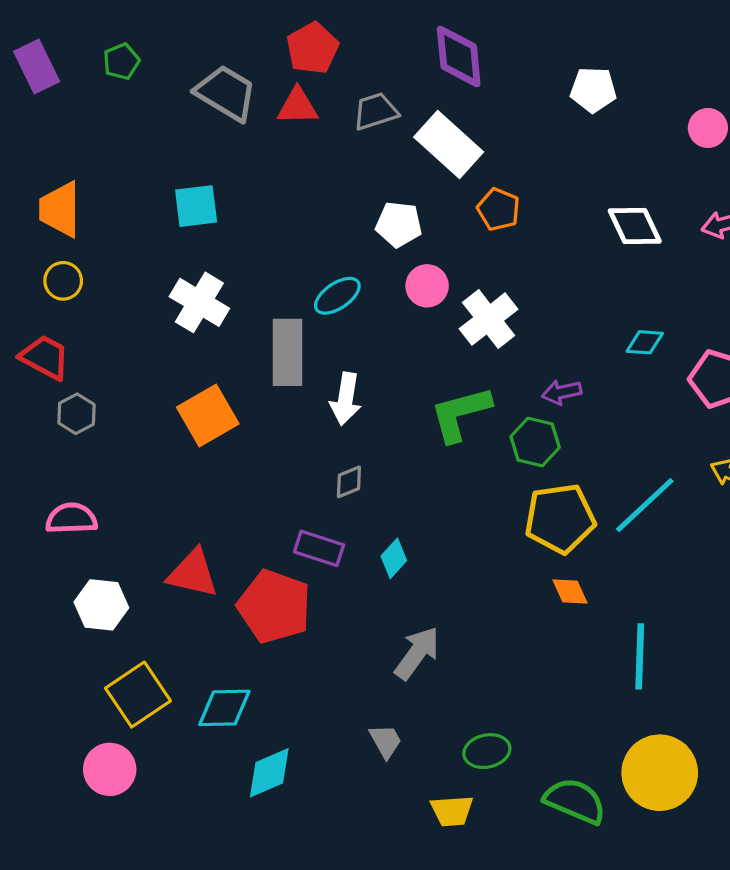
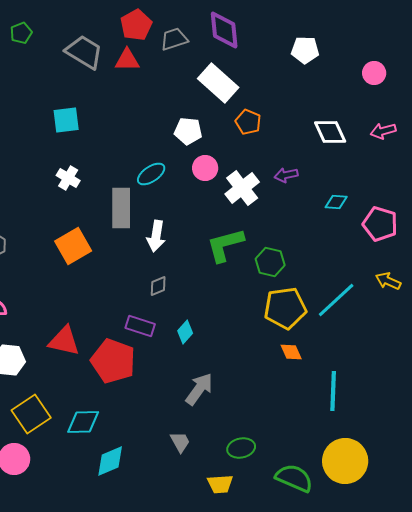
gray trapezoid: (376, 111) -> (174, 39), moved
white cross: (199, 302) -> (68, 178), size x0.7
purple arrow: (562, 392) -> (286, 175), moved

